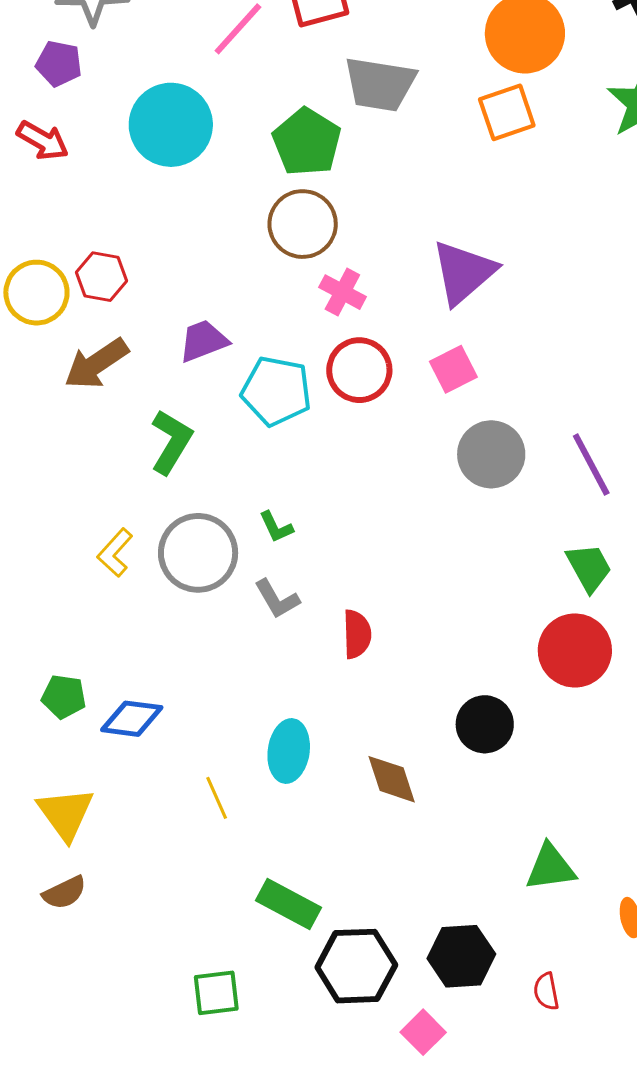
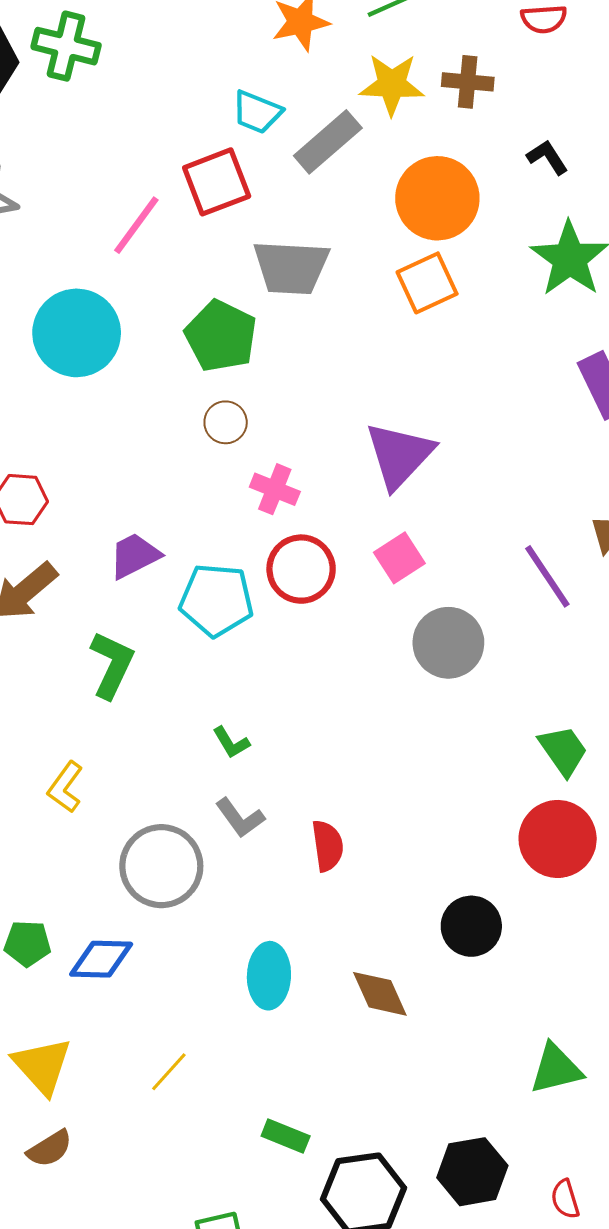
brown circle: (303, 224) -> (226, 422), size x0.6
purple line: (591, 465) -> (547, 576), moved
gray circle: (198, 553) -> (161, 866), moved
yellow line: (217, 798) -> (169, 1072), moved, turned 72
green rectangle: (288, 904) -> (286, 1136), size x0.7

